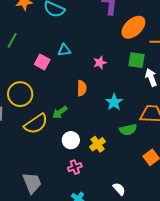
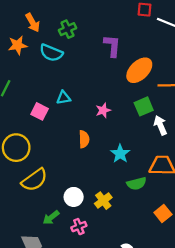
green square: (137, 60) -> (144, 106), turned -30
green arrow: (60, 112) -> (51, 218), moved

